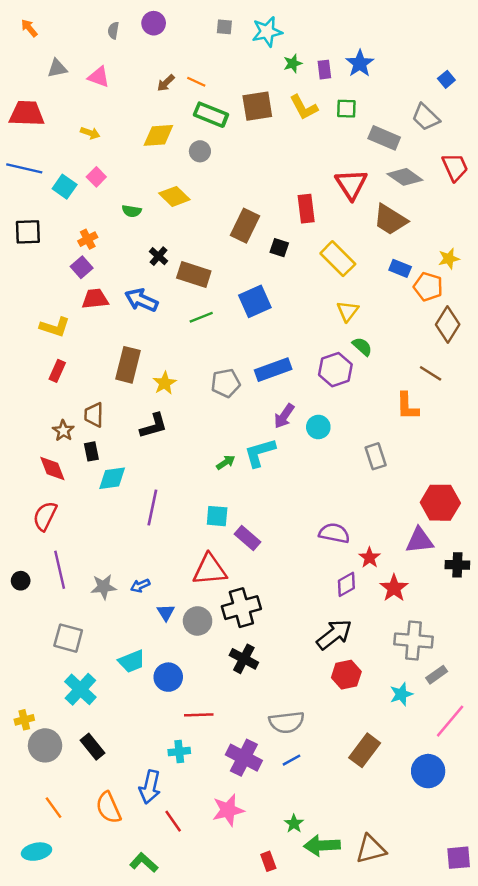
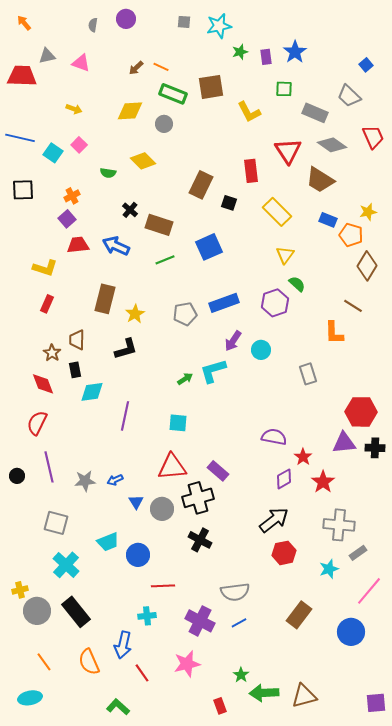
yellow L-shape: (304, 107) -> (249, 112), moved
red trapezoid: (27, 113) -> (22, 76), moved
purple rectangle: (248, 538) -> (218, 471), moved
black cross: (457, 565) -> (375, 448), moved
black rectangle: (93, 747) -> (76, 612), size x1.4

